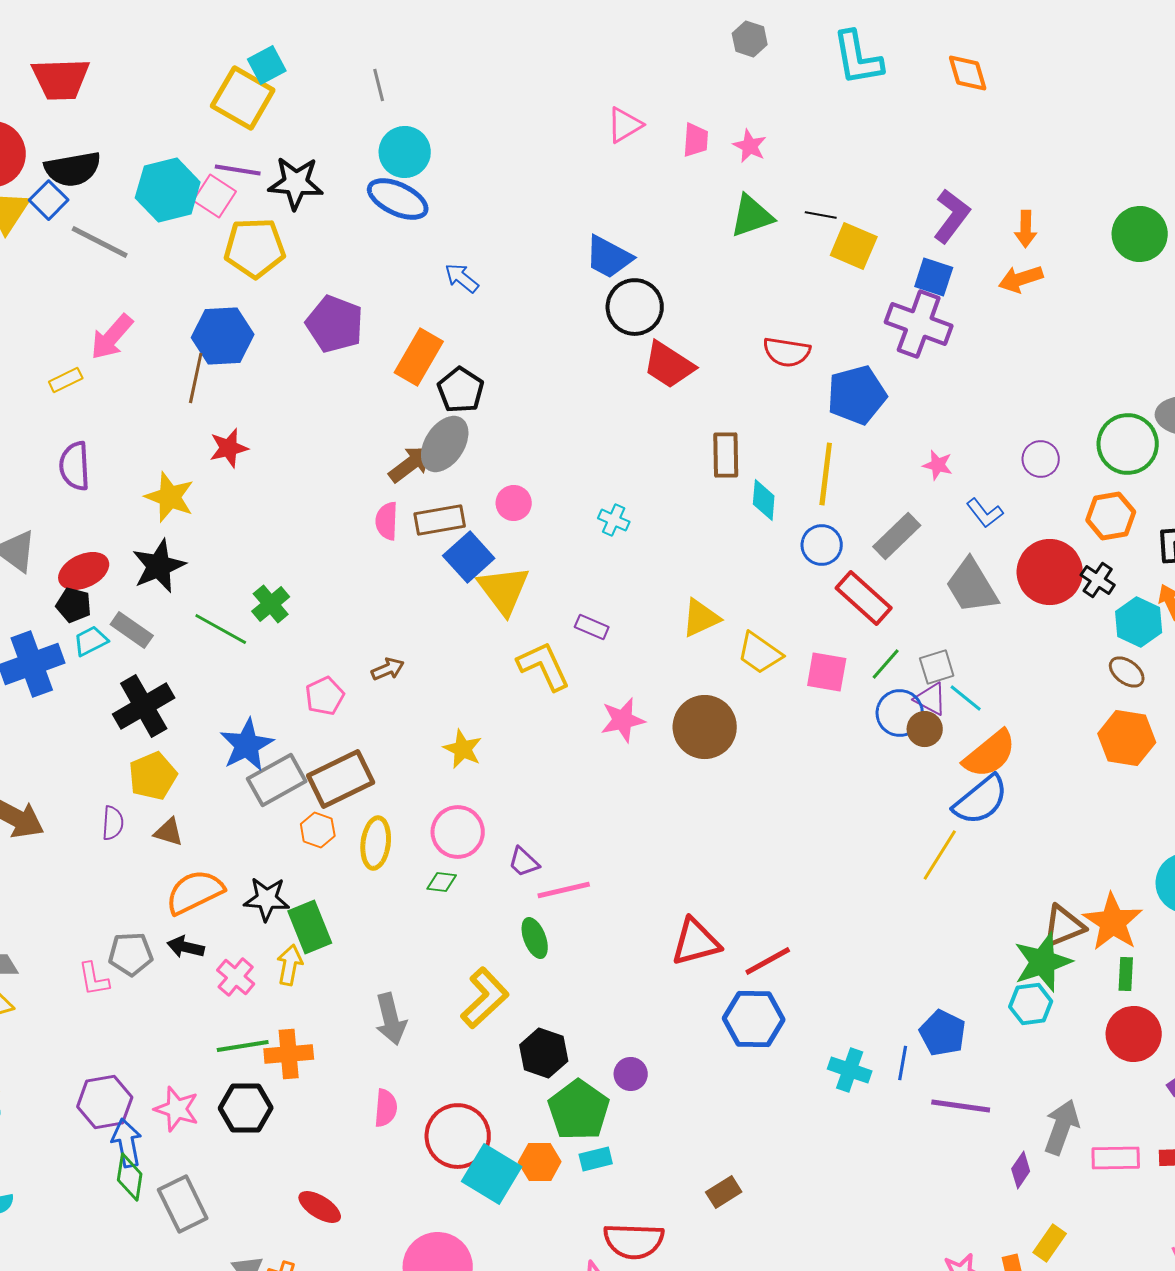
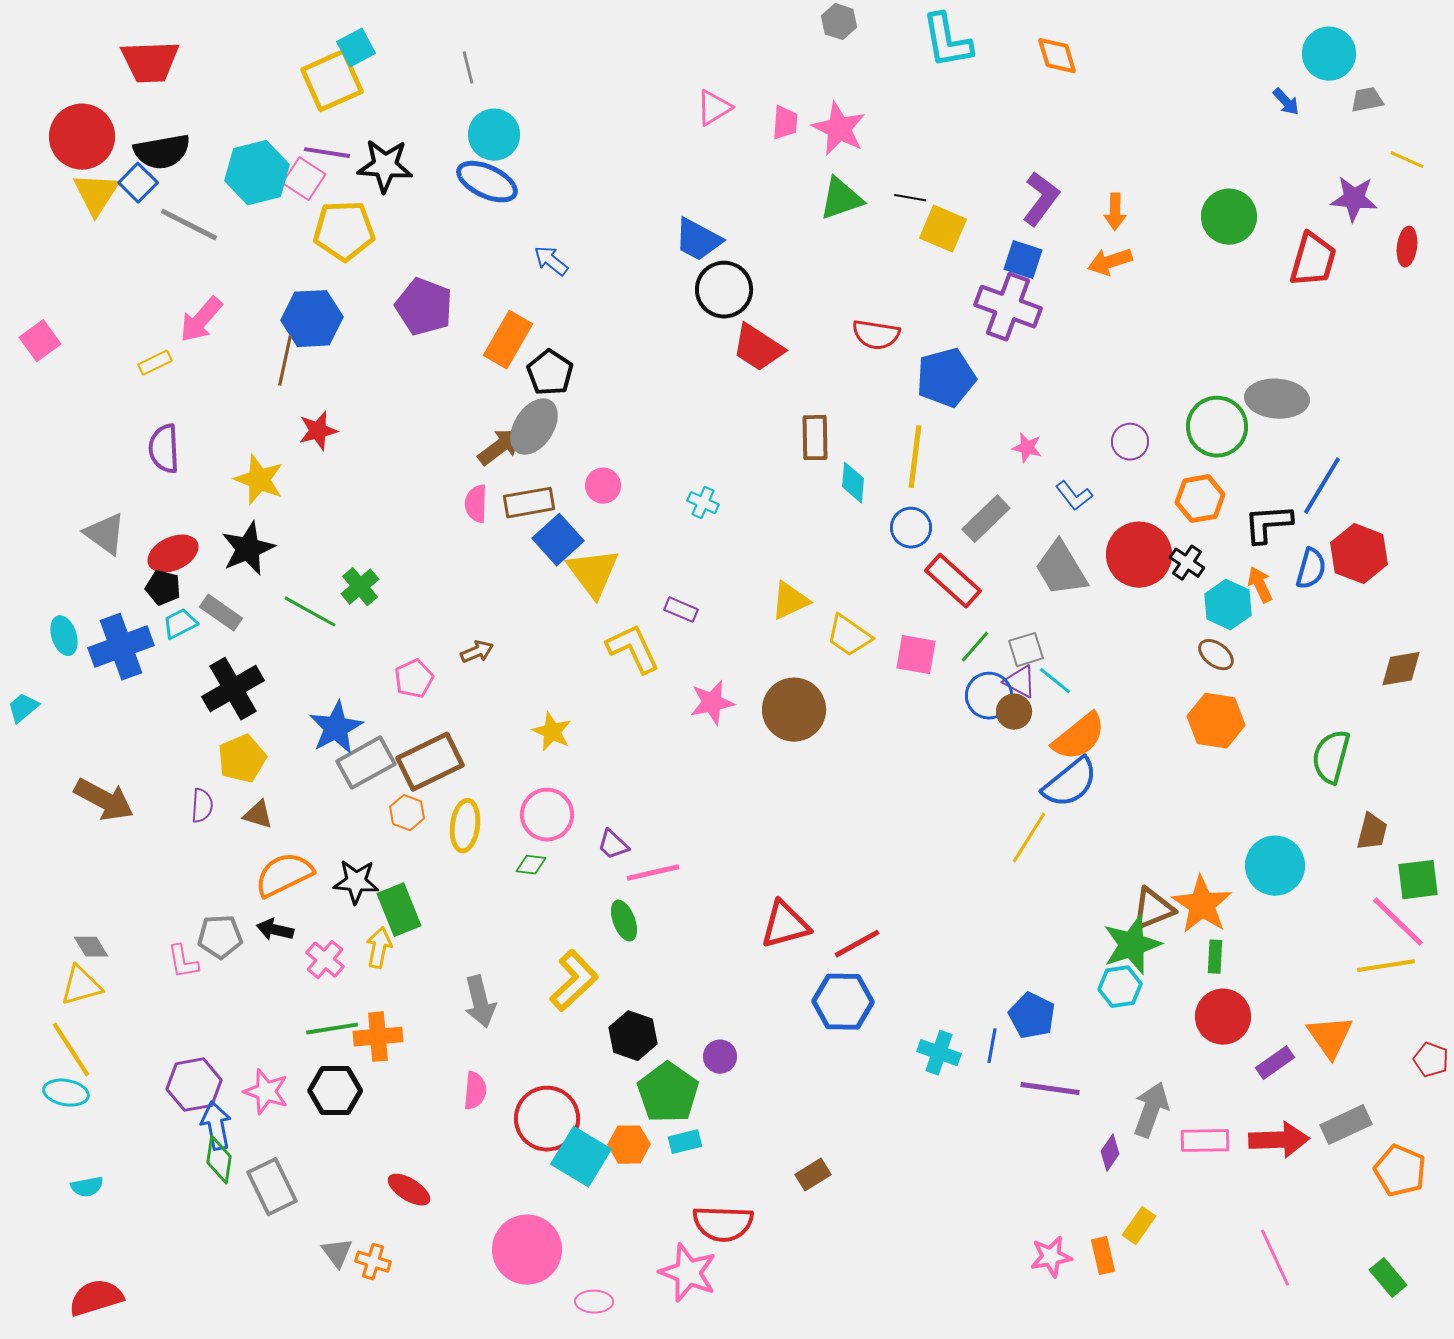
yellow square: (243, 98) -> (332, 81), turned 36
pink star: (750, 146) -> (839, 129), size x1.6

